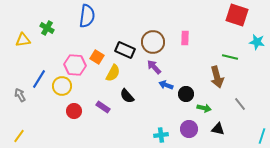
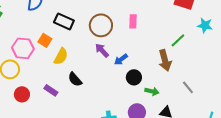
black rectangle: (125, 50) -> (64, 21), moved
green line: (230, 57) -> (178, 40), turned -56
blue arrow: (166, 85) -> (121, 59), moved, turned -56

